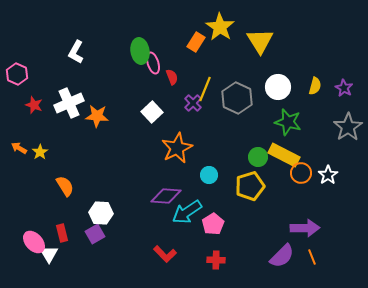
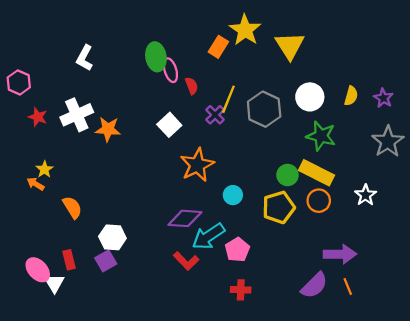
orange arrow: (19, 148) -> (36, 184), moved
orange circle: (301, 173) -> (319, 201), moved
red L-shape: (165, 254) -> (186, 261), moved

